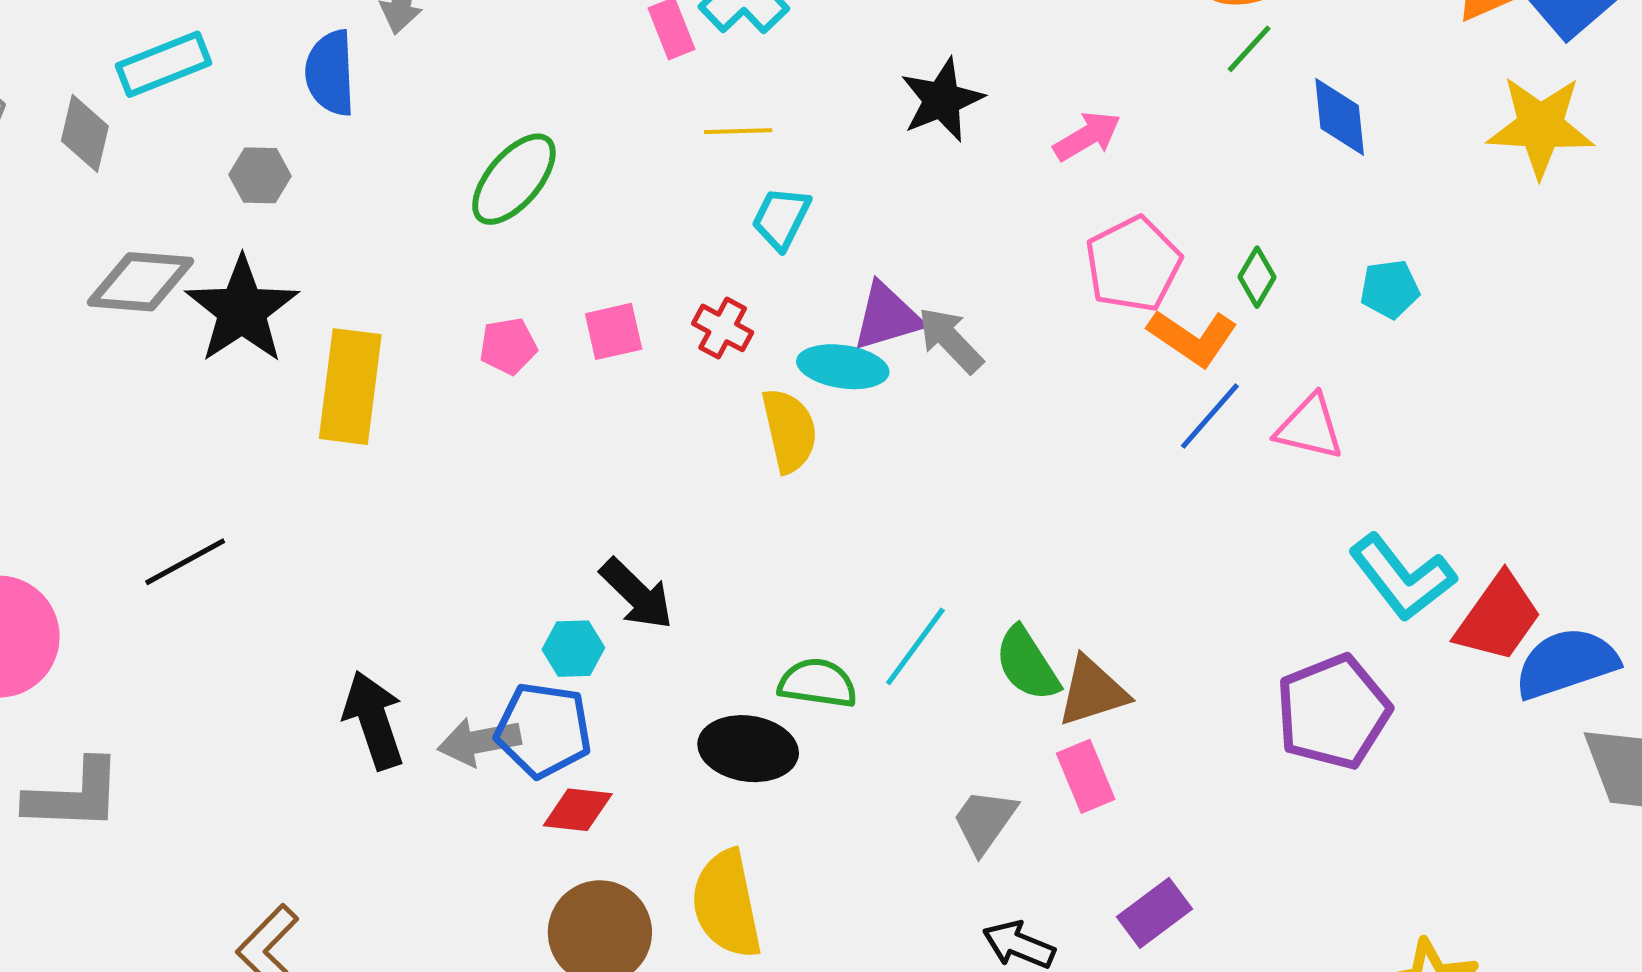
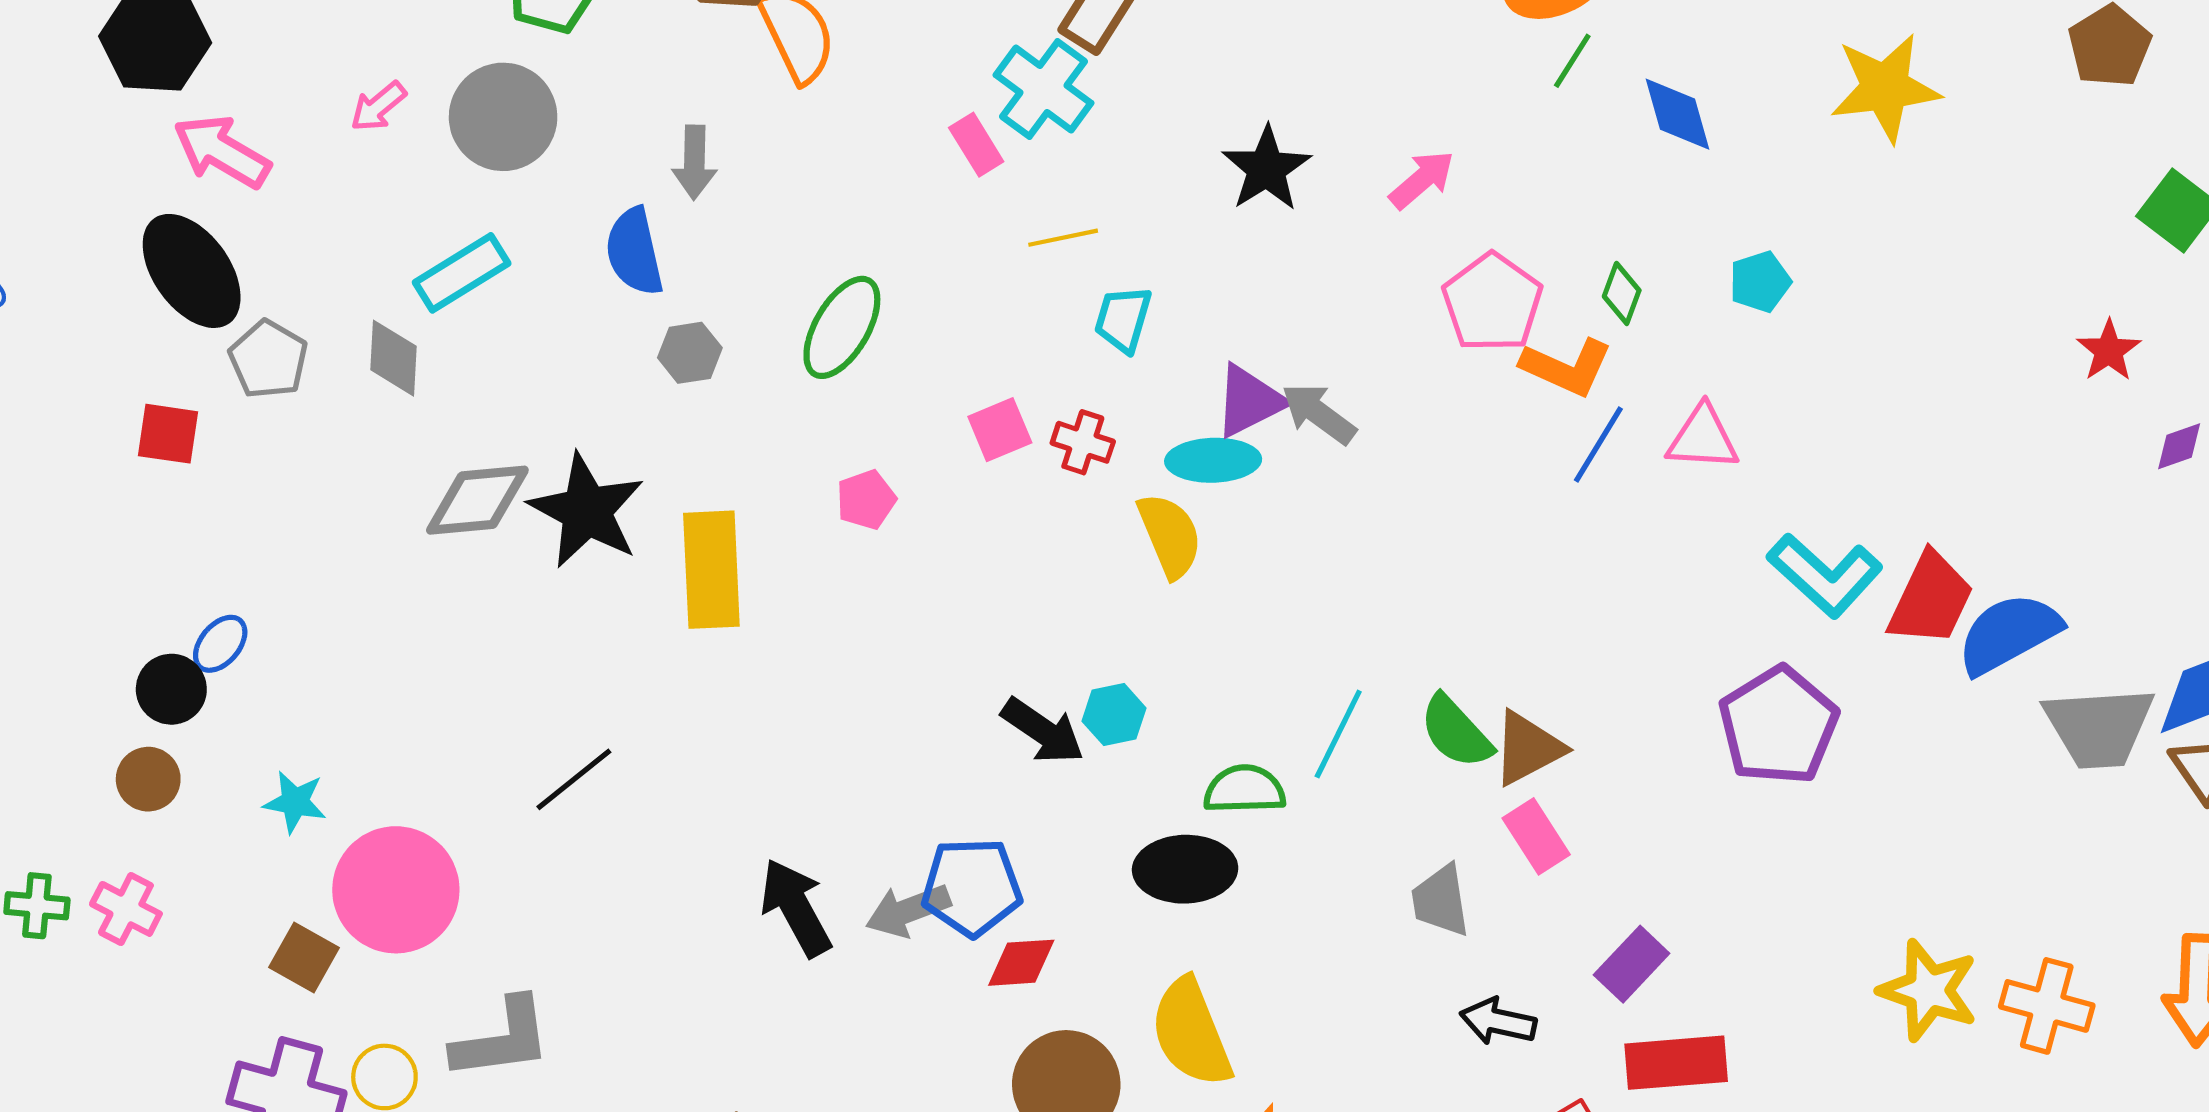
gray hexagon: (260, 175) -> (690, 353), moved
pink square: (614, 331) -> (1000, 430), moved
cyan hexagon: (573, 649) -> (1114, 715), moved
gray trapezoid: (985, 821) -> (1441, 901), turned -34

